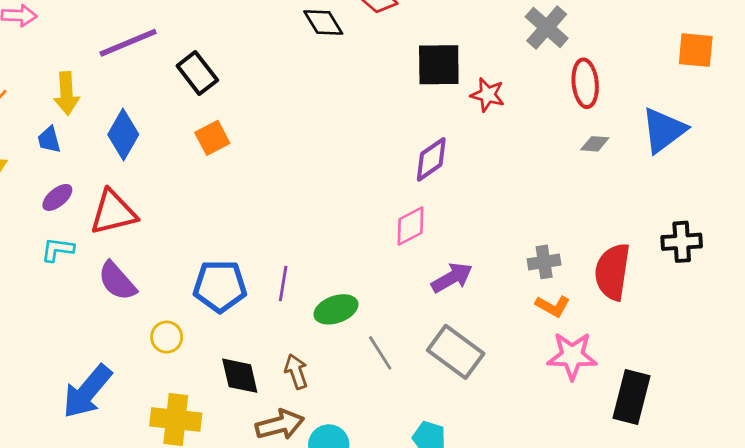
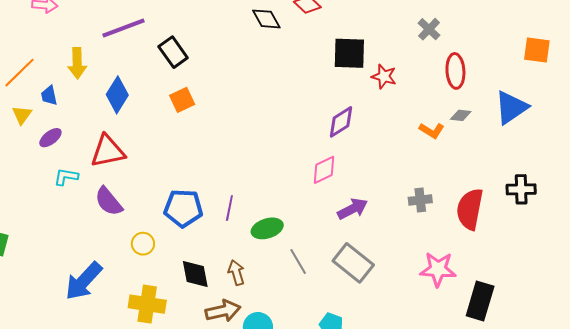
gray cross: (547, 28) -> (429, 29), size x0.7
blue trapezoid: (49, 140) -> (49, 95), moved
purple ellipse: (57, 197) -> (50, 138), moved
orange L-shape: (553, 306) -> (432, 131), moved

